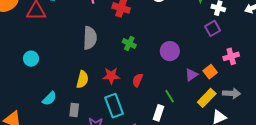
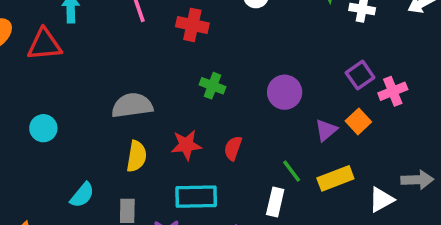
purple square: (212, 28) -> (360, 75), moved
gray semicircle: (90, 38) -> (132, 105), moved, turned -95
gray arrow: (231, 93) -> (417, 180), moved
yellow rectangle: (207, 98) -> (335, 178), moved, turned 30
cyan rectangle: (114, 106) -> (196, 197), turned -65

